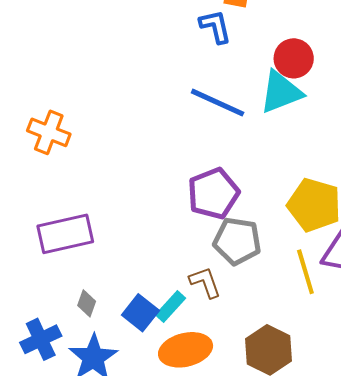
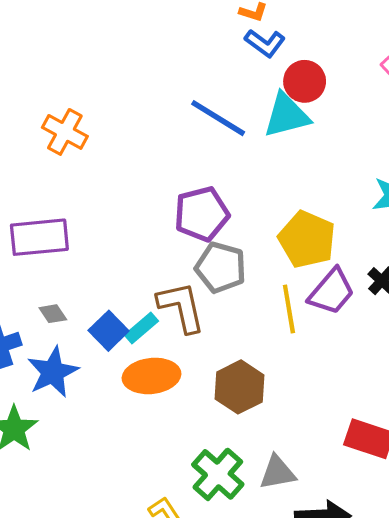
blue L-shape: (215, 26) -> (265, 43), moved, turned 132
orange cross: (49, 132) -> (65, 132), moved
brown L-shape: (205, 282) -> (181, 307), size x1.5
gray diamond: (87, 303) -> (53, 314), turned -60

